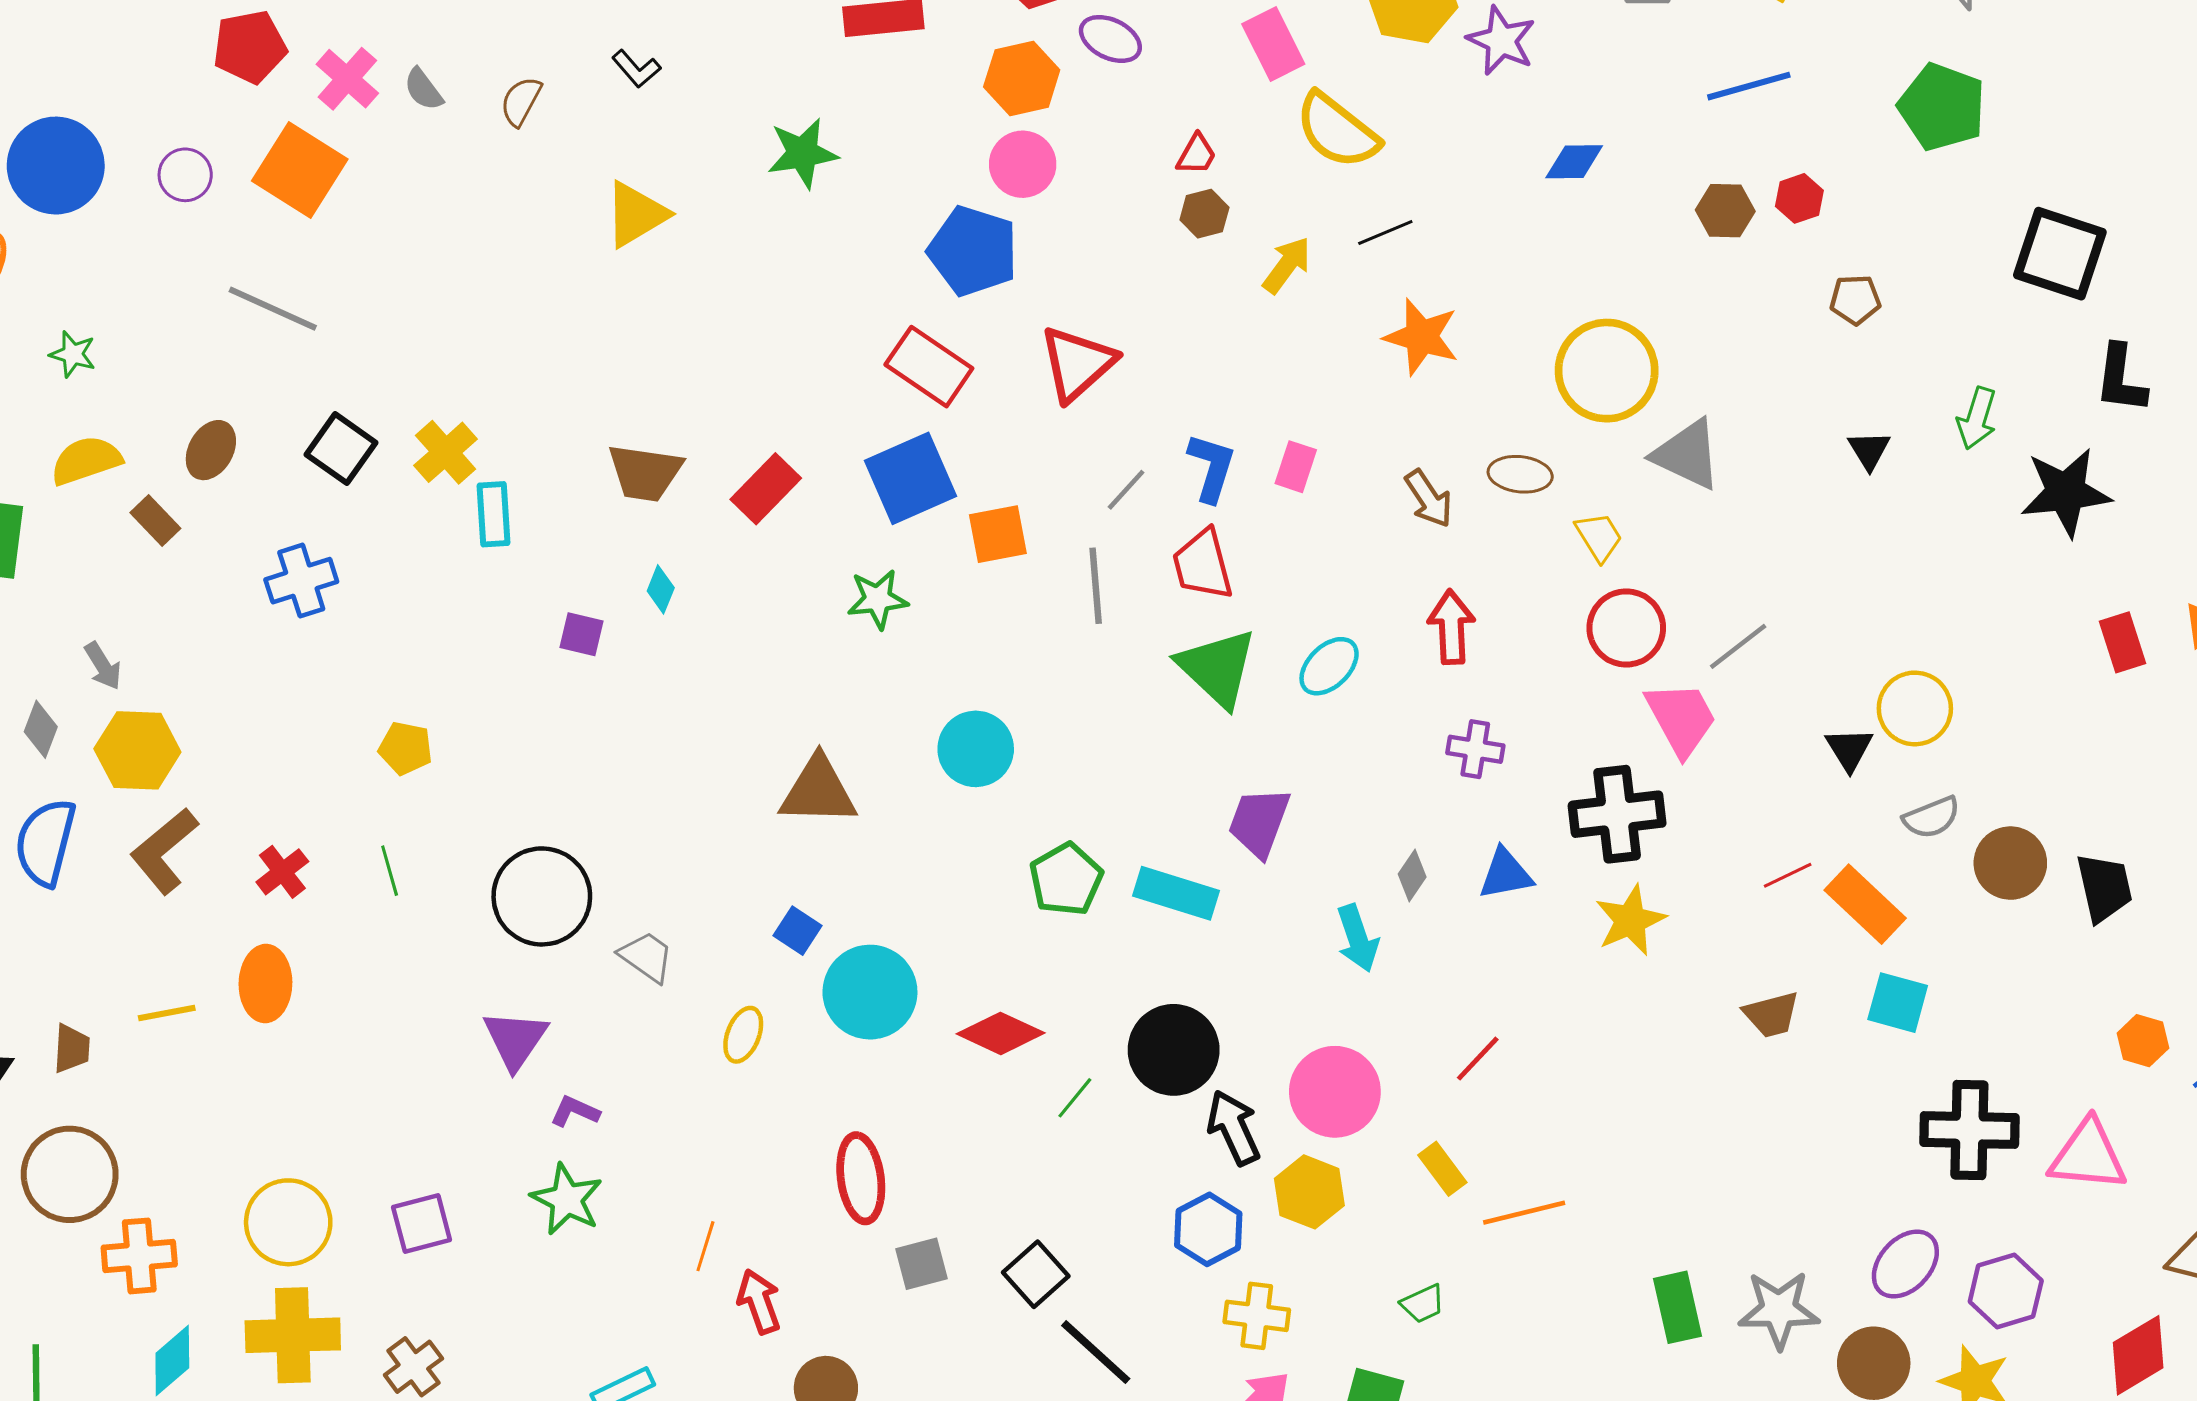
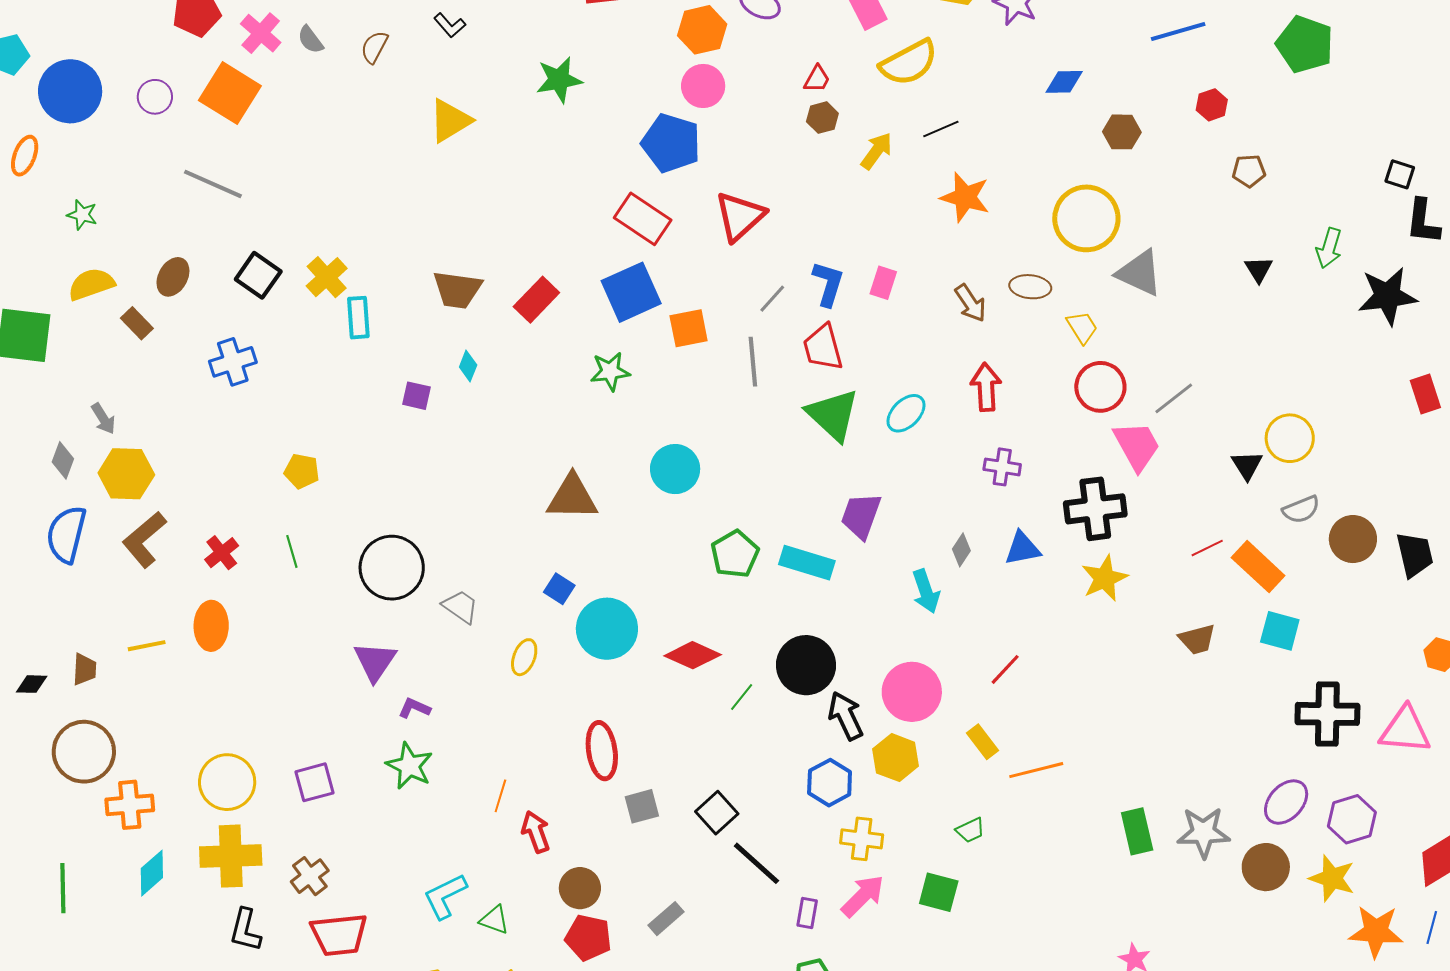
yellow semicircle: (1337, 131) -> (909, 63), turned -66
brown hexagon: (1725, 211) -> (1122, 132), moved
black square: (2060, 254) -> (1400, 174), moved, size x0.5

